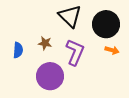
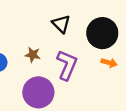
black triangle: (70, 16) -> (61, 24), size x0.7

